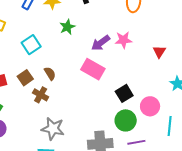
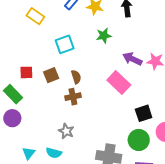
purple arrow: (101, 43) -> (132, 59), turned 48
brown cross: (41, 95) -> (73, 97), moved, turned 35
gray star: (53, 129) -> (66, 131), size x0.7

